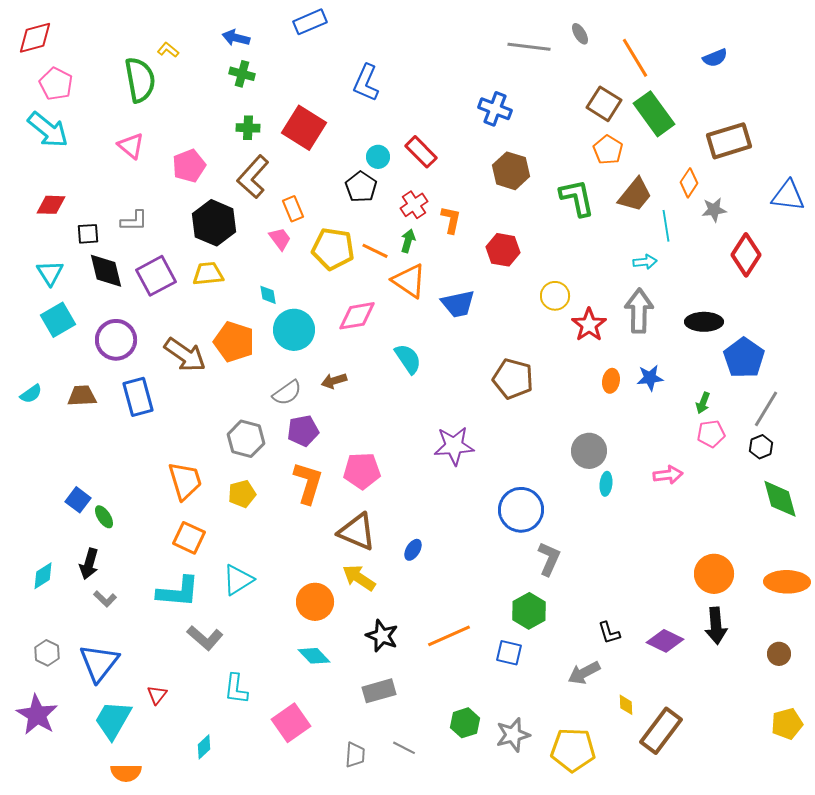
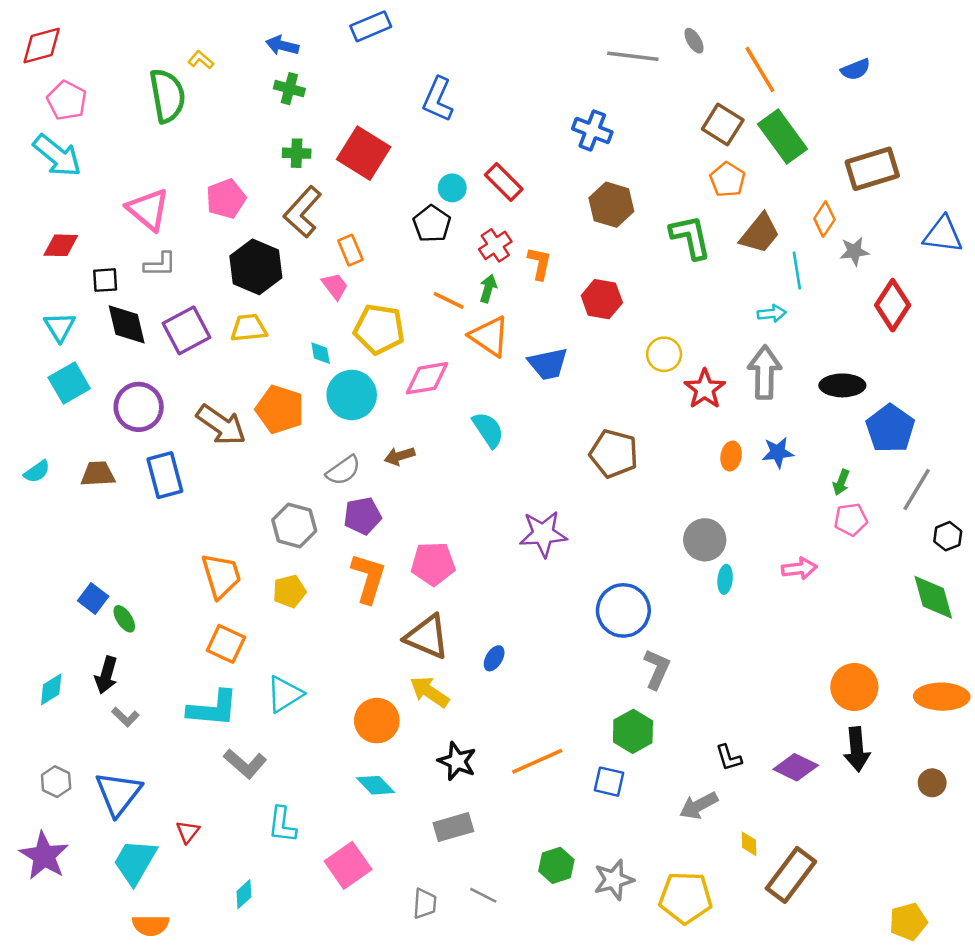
pink triangle: (131, 146) -> (148, 209), moved, size x1.4
yellow pentagon: (333, 249) -> (379, 329), moved
black hexagon: (761, 447) -> (948, 536), moved
yellow pentagon: (787, 724) -> (908, 922), moved

